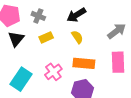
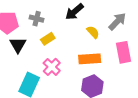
yellow semicircle: (77, 37) -> (93, 32), moved
pink cross: (53, 72) -> (52, 67), moved

